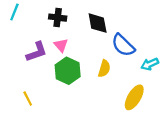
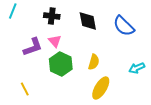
blue semicircle: (123, 45) -> (124, 26), moved
cyan arrow: (150, 64) -> (137, 68), moved
yellow ellipse: (134, 97) -> (101, 88), moved

